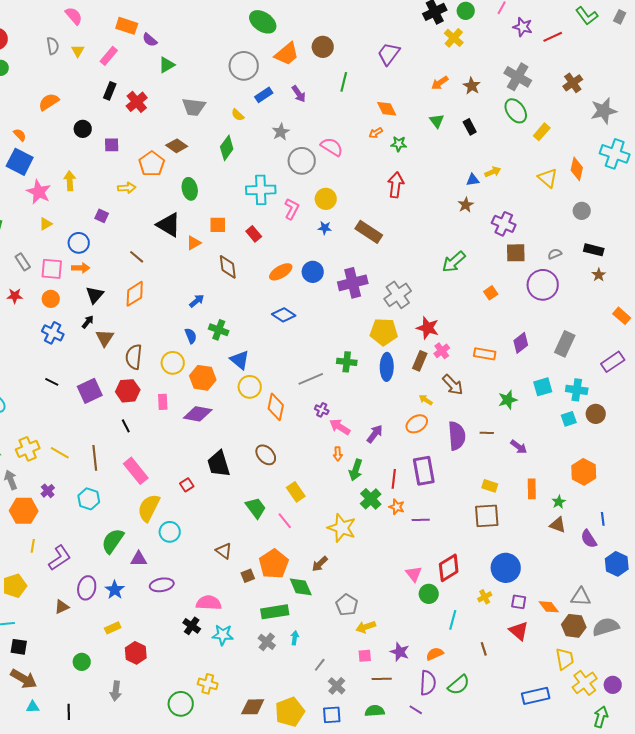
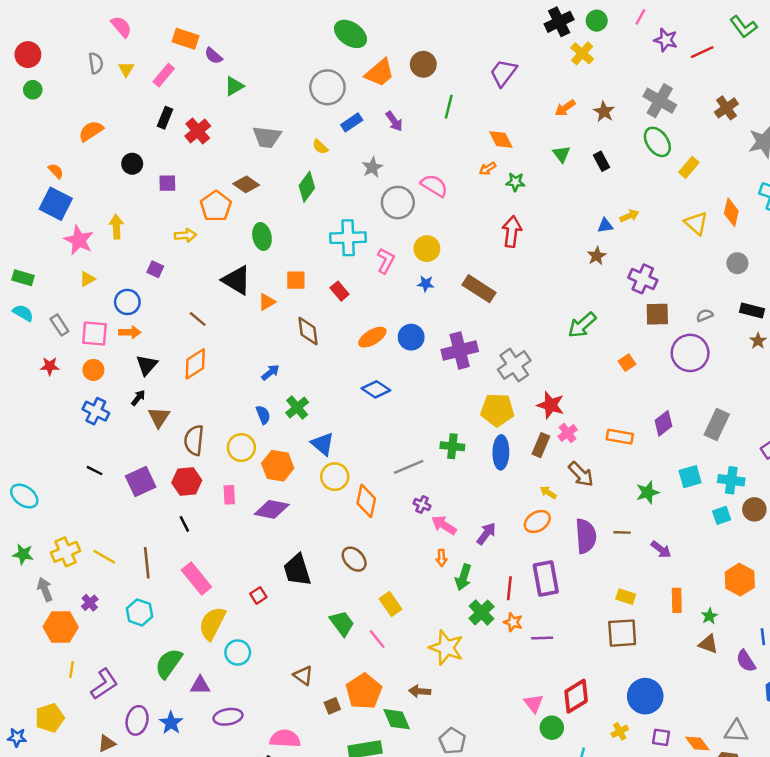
green cross: (219, 330) -> (297, 407), turned 30
brown arrow: (320, 564) -> (420, 691), turned 48

